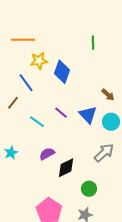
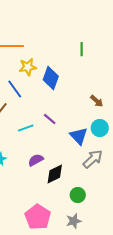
blue triangle: (88, 115) -> (79, 136), moved
cyan line: (37, 122) -> (26, 128), turned -56

